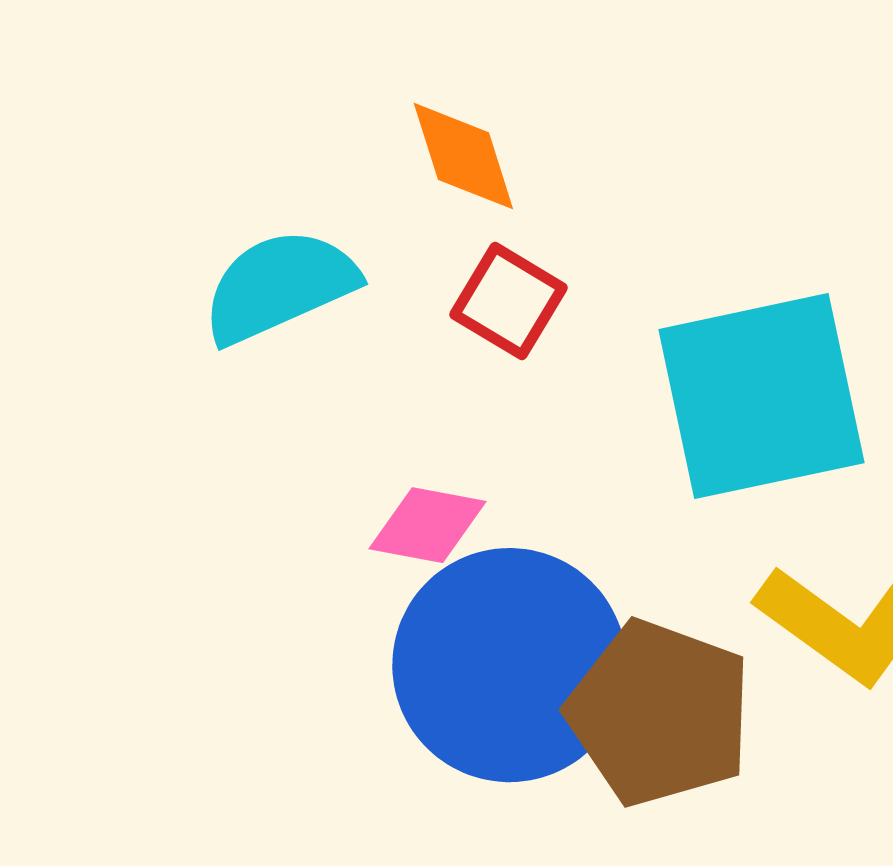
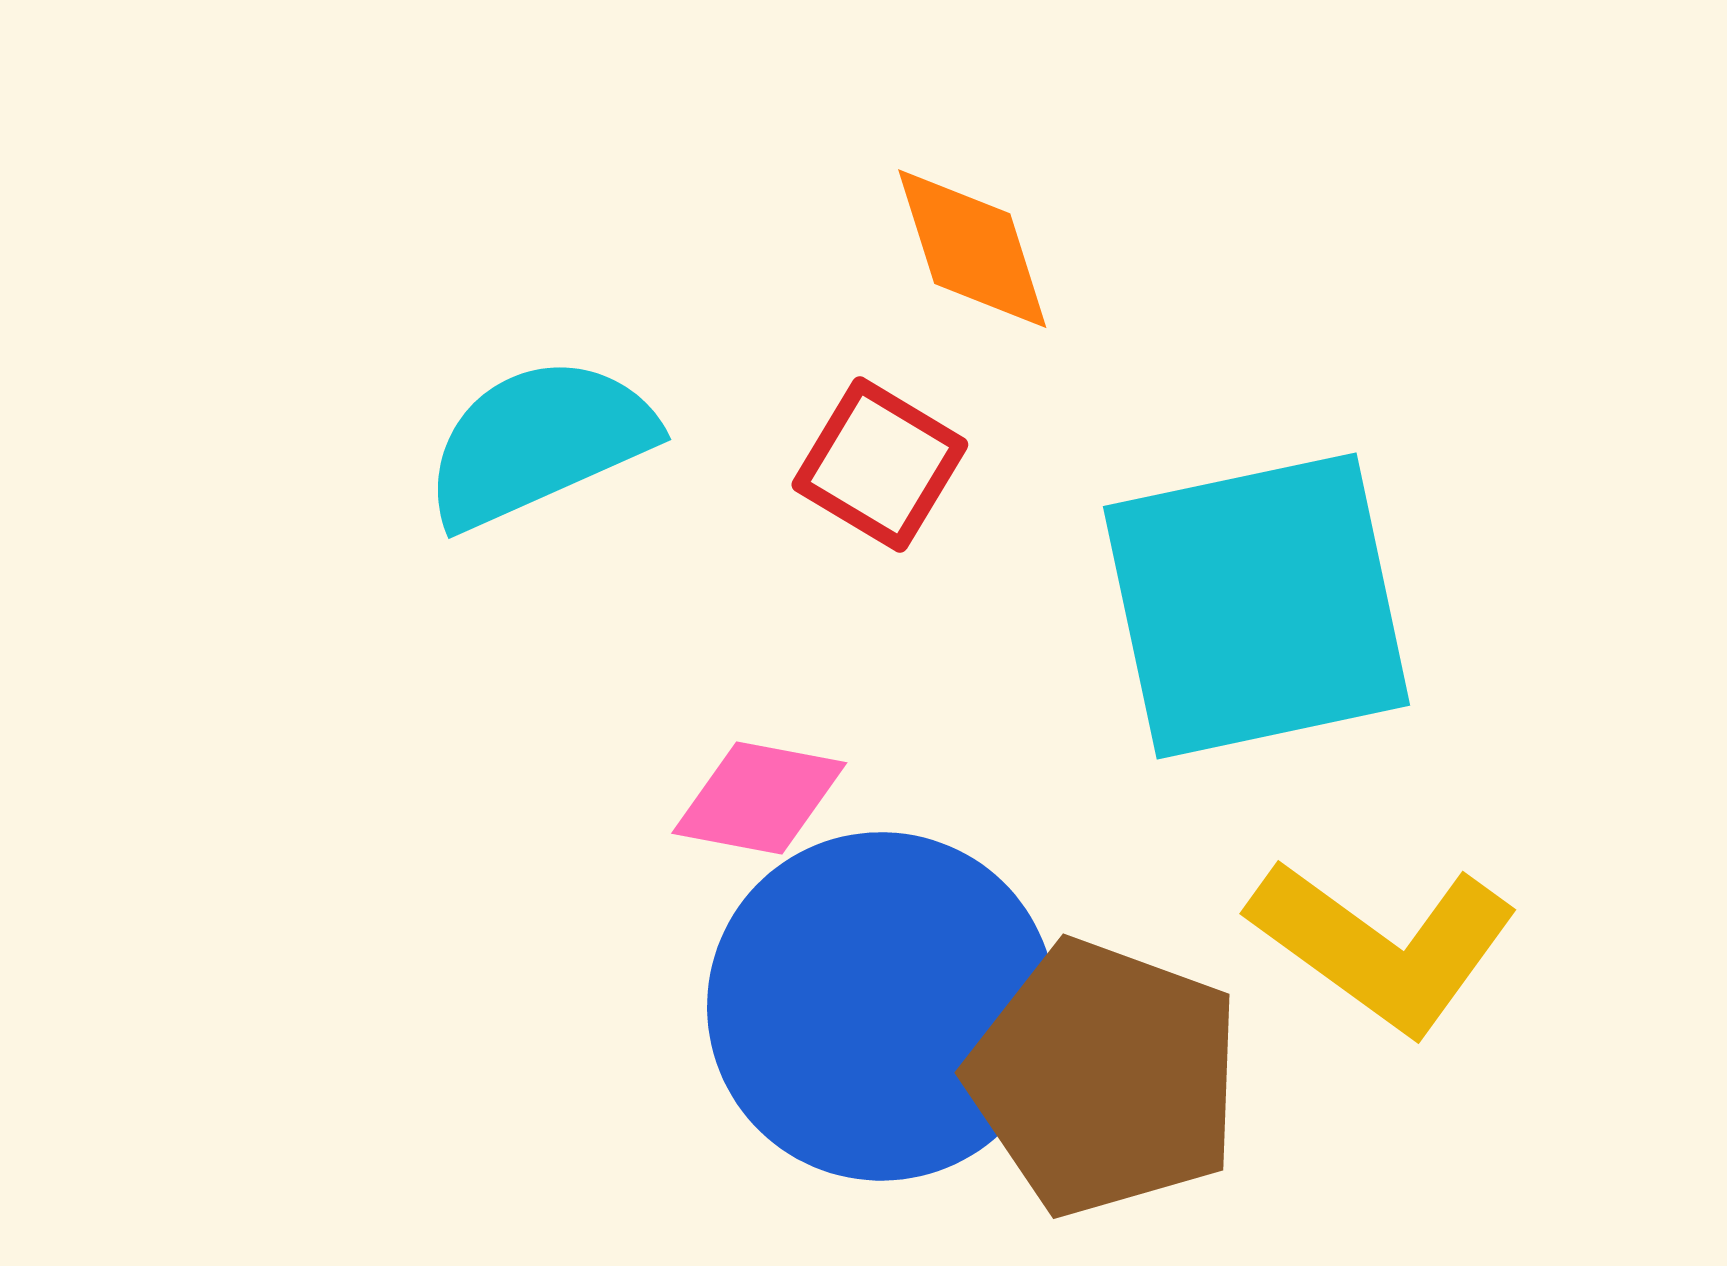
orange diamond: (463, 156) -> (972, 249), moved

